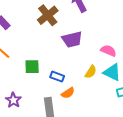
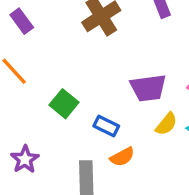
purple trapezoid: (72, 40) -> (148, 88), moved
green square: (32, 67) -> (64, 104), turned 35

